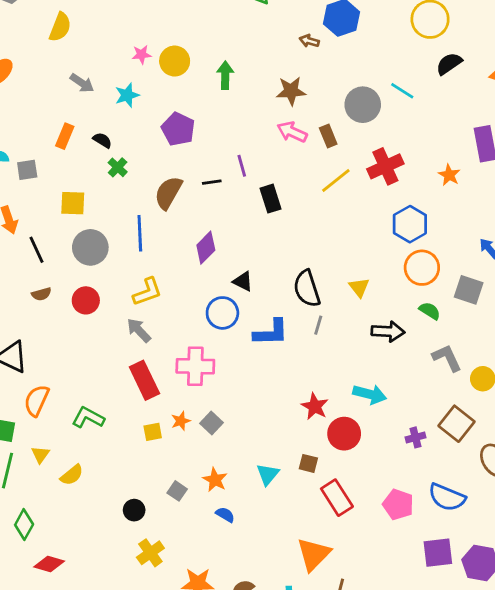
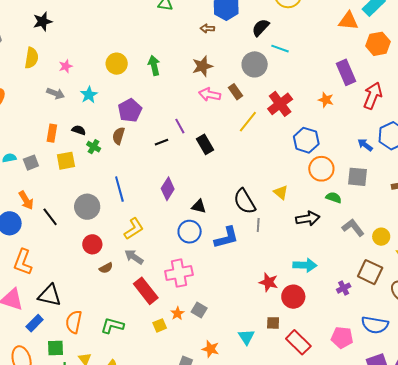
pink star: (142, 55) -> (66, 66), moved
black semicircle: (449, 64) -> (261, 28), moved
purple pentagon: (178, 129) -> (130, 110), turned 30
brown semicircle: (168, 193) -> (119, 136), moved, size x0.7
yellow square: (73, 203) -> (66, 161), moved
brown semicircle: (41, 294) -> (106, 268), moved

